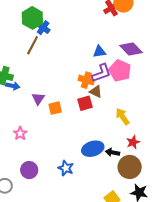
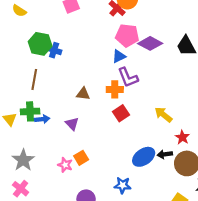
brown line: (33, 45) -> (34, 79), moved
pink pentagon: (120, 71) -> (127, 35), moved
purple L-shape: (101, 73) -> (128, 77), turned 105
brown triangle: (96, 92) -> (83, 94), moved
orange square: (55, 108) -> (81, 158), moved

